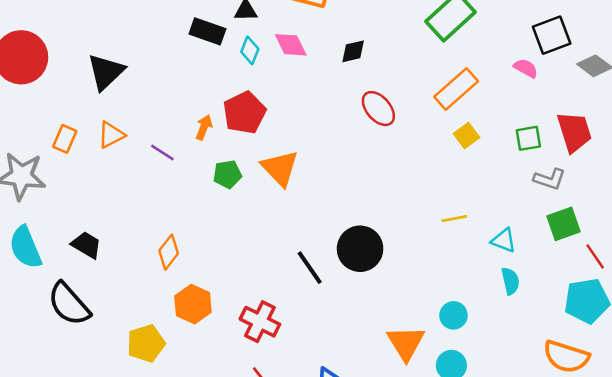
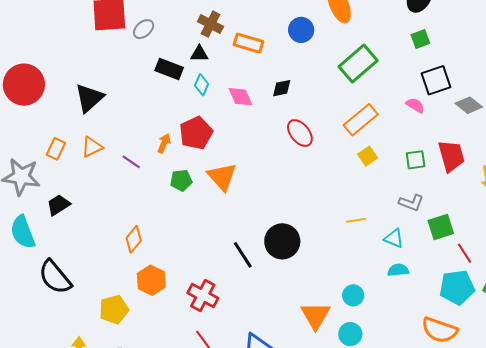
pink diamond: (291, 45) -> (240, 97), moved
gray L-shape: (550, 179) -> (411, 203), moved
black trapezoid: (86, 245) -> (58, 205), moved, turned -65
cyan semicircle: (510, 281) -> (398, 270), turned -85

